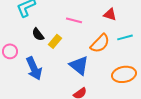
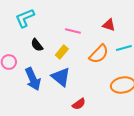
yellow rectangle: (55, 41) -> (62, 52), moved
blue triangle: (79, 65) -> (61, 77), moved

